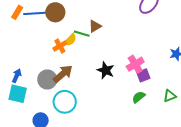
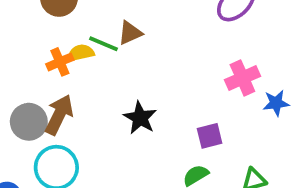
yellow semicircle: (70, 40) -> (81, 53), turned -152
pink cross: (135, 64) -> (242, 78), moved
brown arrow: (63, 74) -> (59, 115), turned -30

